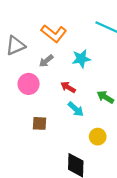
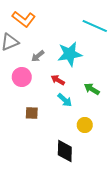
orange L-shape: (54, 33) -> (24, 19), moved
cyan star: (81, 59) -> (70, 54), size x1.4

